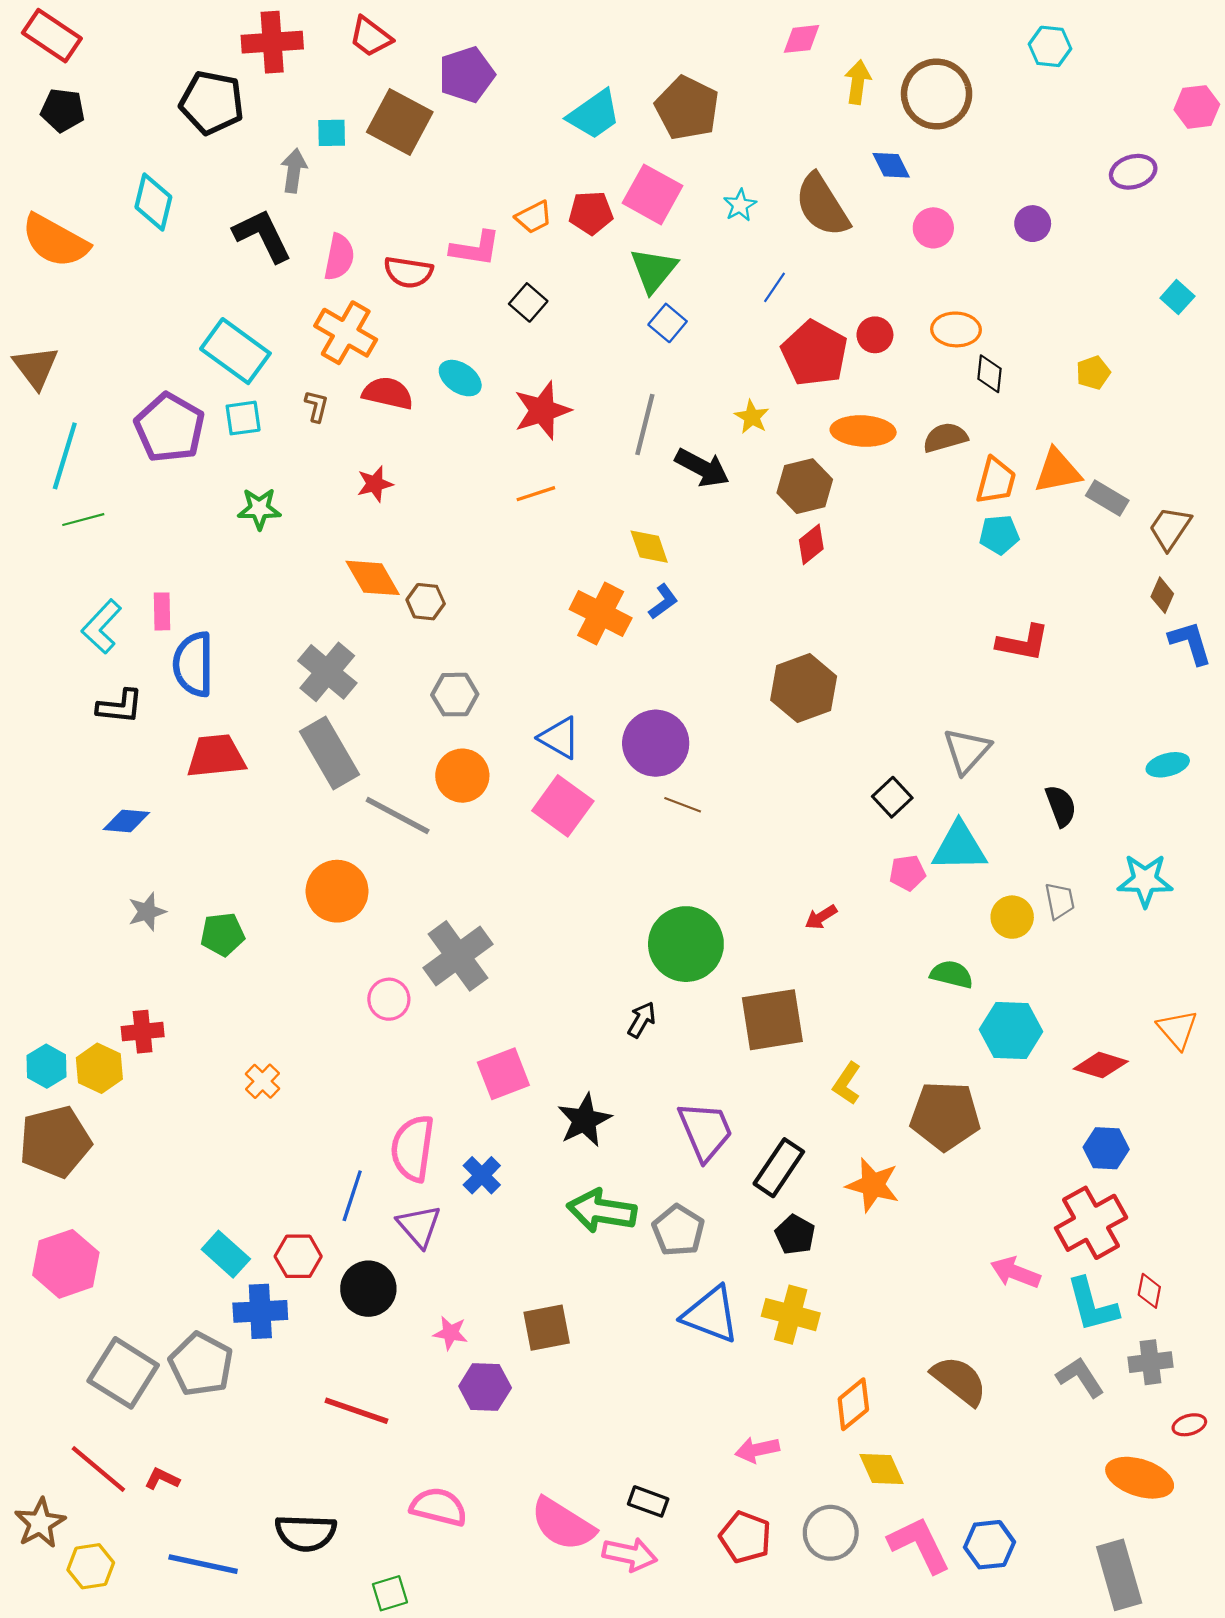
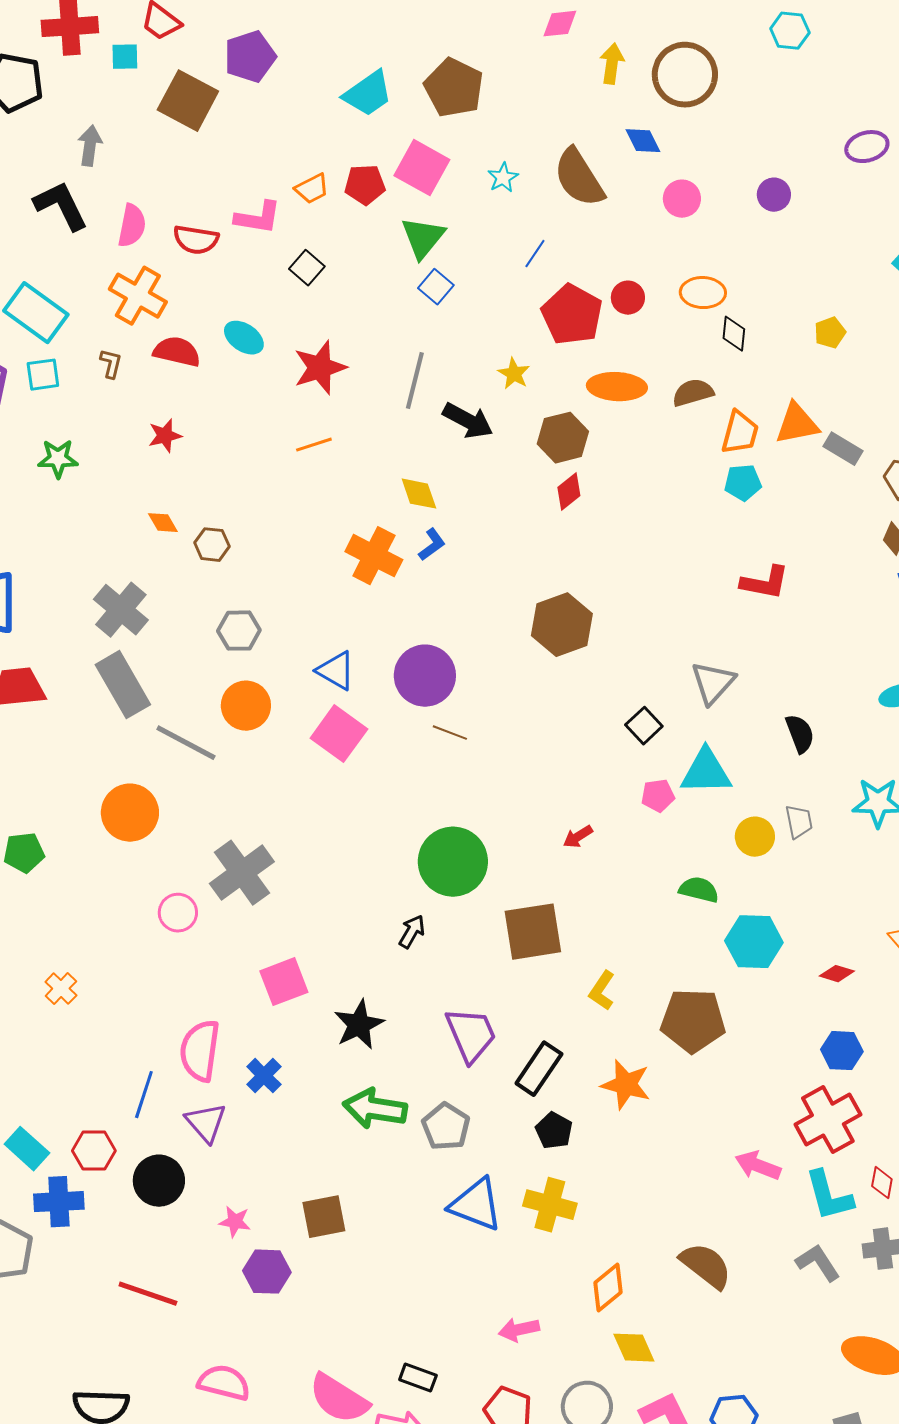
cyan square: (332, 133) -> (125, 57), moved
orange diamond: (373, 578) -> (163, 523), size x0.6
red diamond: (1101, 1065) -> (837, 974), size x0.7

